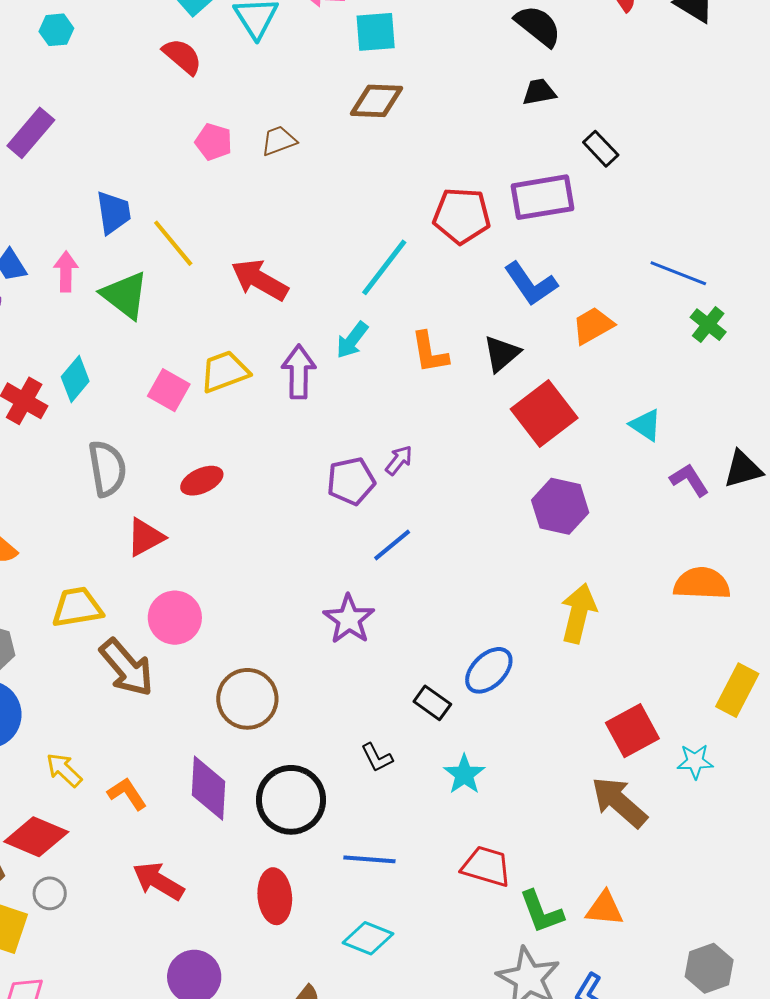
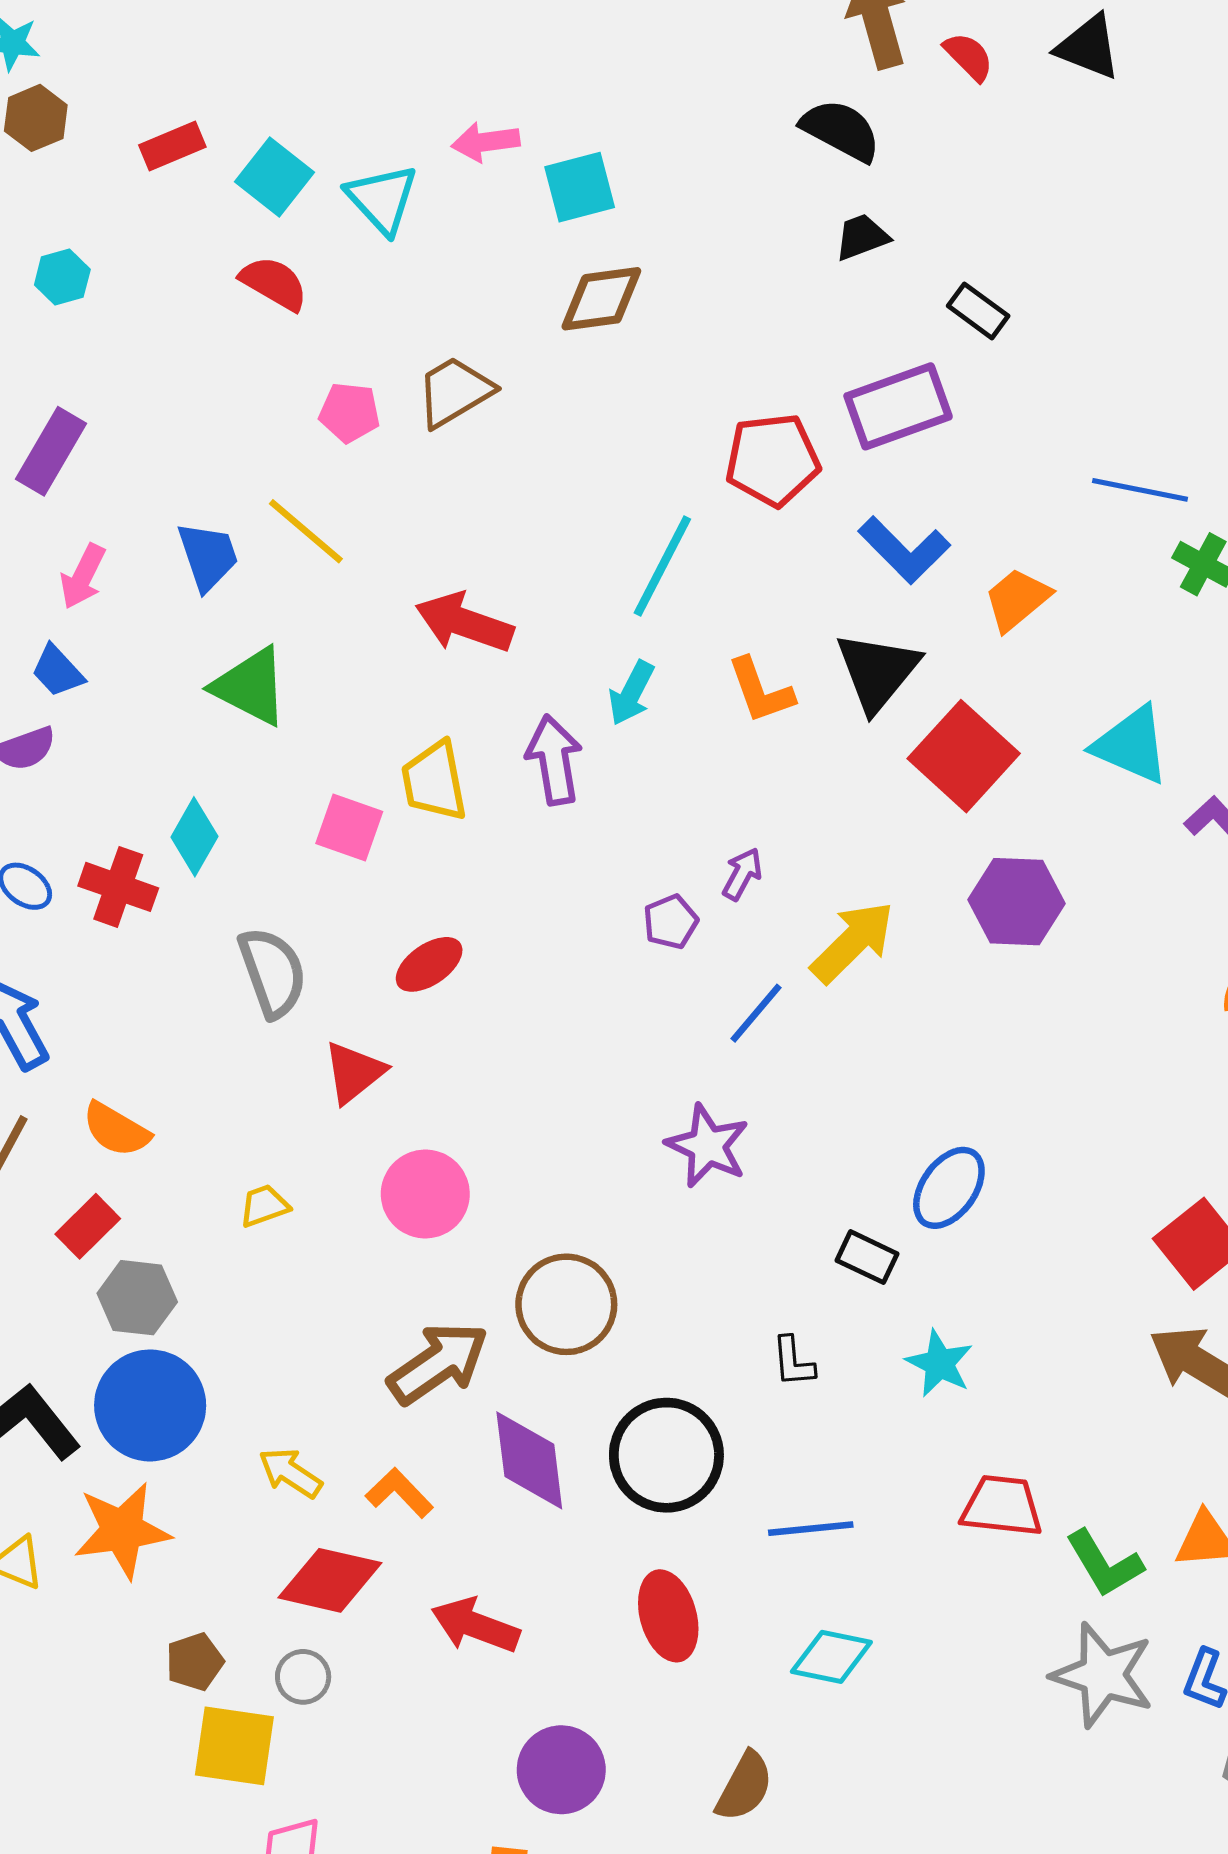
brown trapezoid: (279, 141) -> (455, 392), size x1.4
yellow line: (173, 243) -> (306, 531), moved
pink arrow: (66, 272) -> (83, 576), moved, turned -144
black triangle: (502, 354) -> (877, 671), size x1.4
yellow trapezoid: (225, 372) -> (434, 781), turned -70
cyan triangle: (646, 425) -> (1131, 745), size x1.5
purple pentagon: (351, 481) -> (671, 922), size x0.7
yellow trapezoid: (77, 607) -> (264, 1206), size x0.6
yellow arrow: (578, 613) -> (853, 942), moved, turned 42
brown arrow: (127, 668) -> (438, 1363), moved, turned -74
black L-shape: (377, 758) -> (793, 1362), turned 32
red diamond: (36, 837) -> (330, 1580), moved

